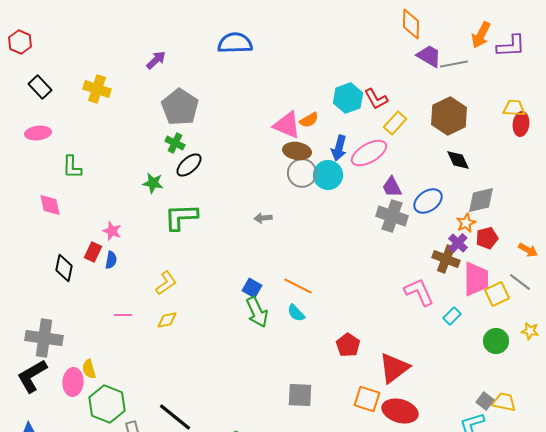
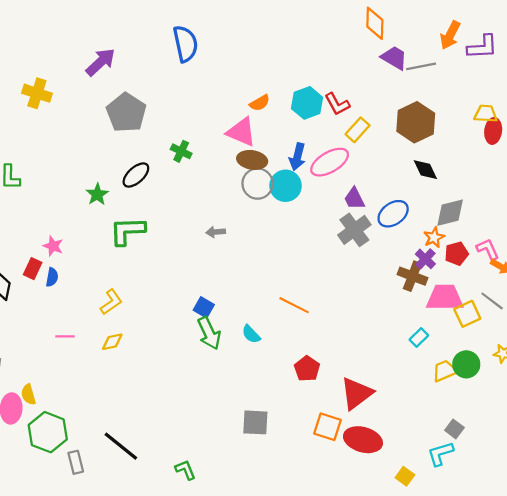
blue semicircle: (235, 43) -> (185, 44), turned 80
purple arrow: (156, 60) -> (100, 62), size x1.4
orange semicircle: (309, 120) -> (260, 103), moved
green cross: (175, 143) -> (181, 151), moved
green star: (153, 183) -> (97, 194), turned 30
gray cross: (392, 216) -> (354, 230), turned 36
pink trapezoid: (476, 279) -> (445, 298), turned -90
orange line: (298, 286) -> (294, 305), moved
pink L-shape: (419, 292) -> (488, 249), moved, size x0.7
yellow trapezoid: (504, 402) -> (445, 371), moved, turned -35

